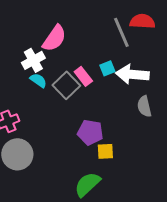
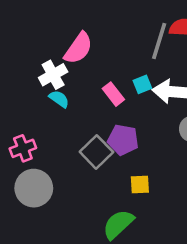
gray line: (121, 32) -> (159, 41), turned 40
gray square: (66, 85) -> (96, 152), moved
purple pentagon: (90, 132) -> (123, 140), moved

